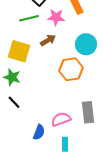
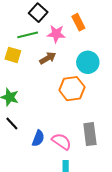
yellow square: (19, 51) -> (13, 55), moved, size x0.7
pink semicircle: (61, 119) -> (61, 141), turned 54
blue semicircle: (39, 132) -> (38, 138), moved

